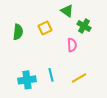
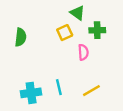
green cross: (84, 26) -> (97, 30), turned -32
yellow square: (45, 28) -> (65, 33), moved

